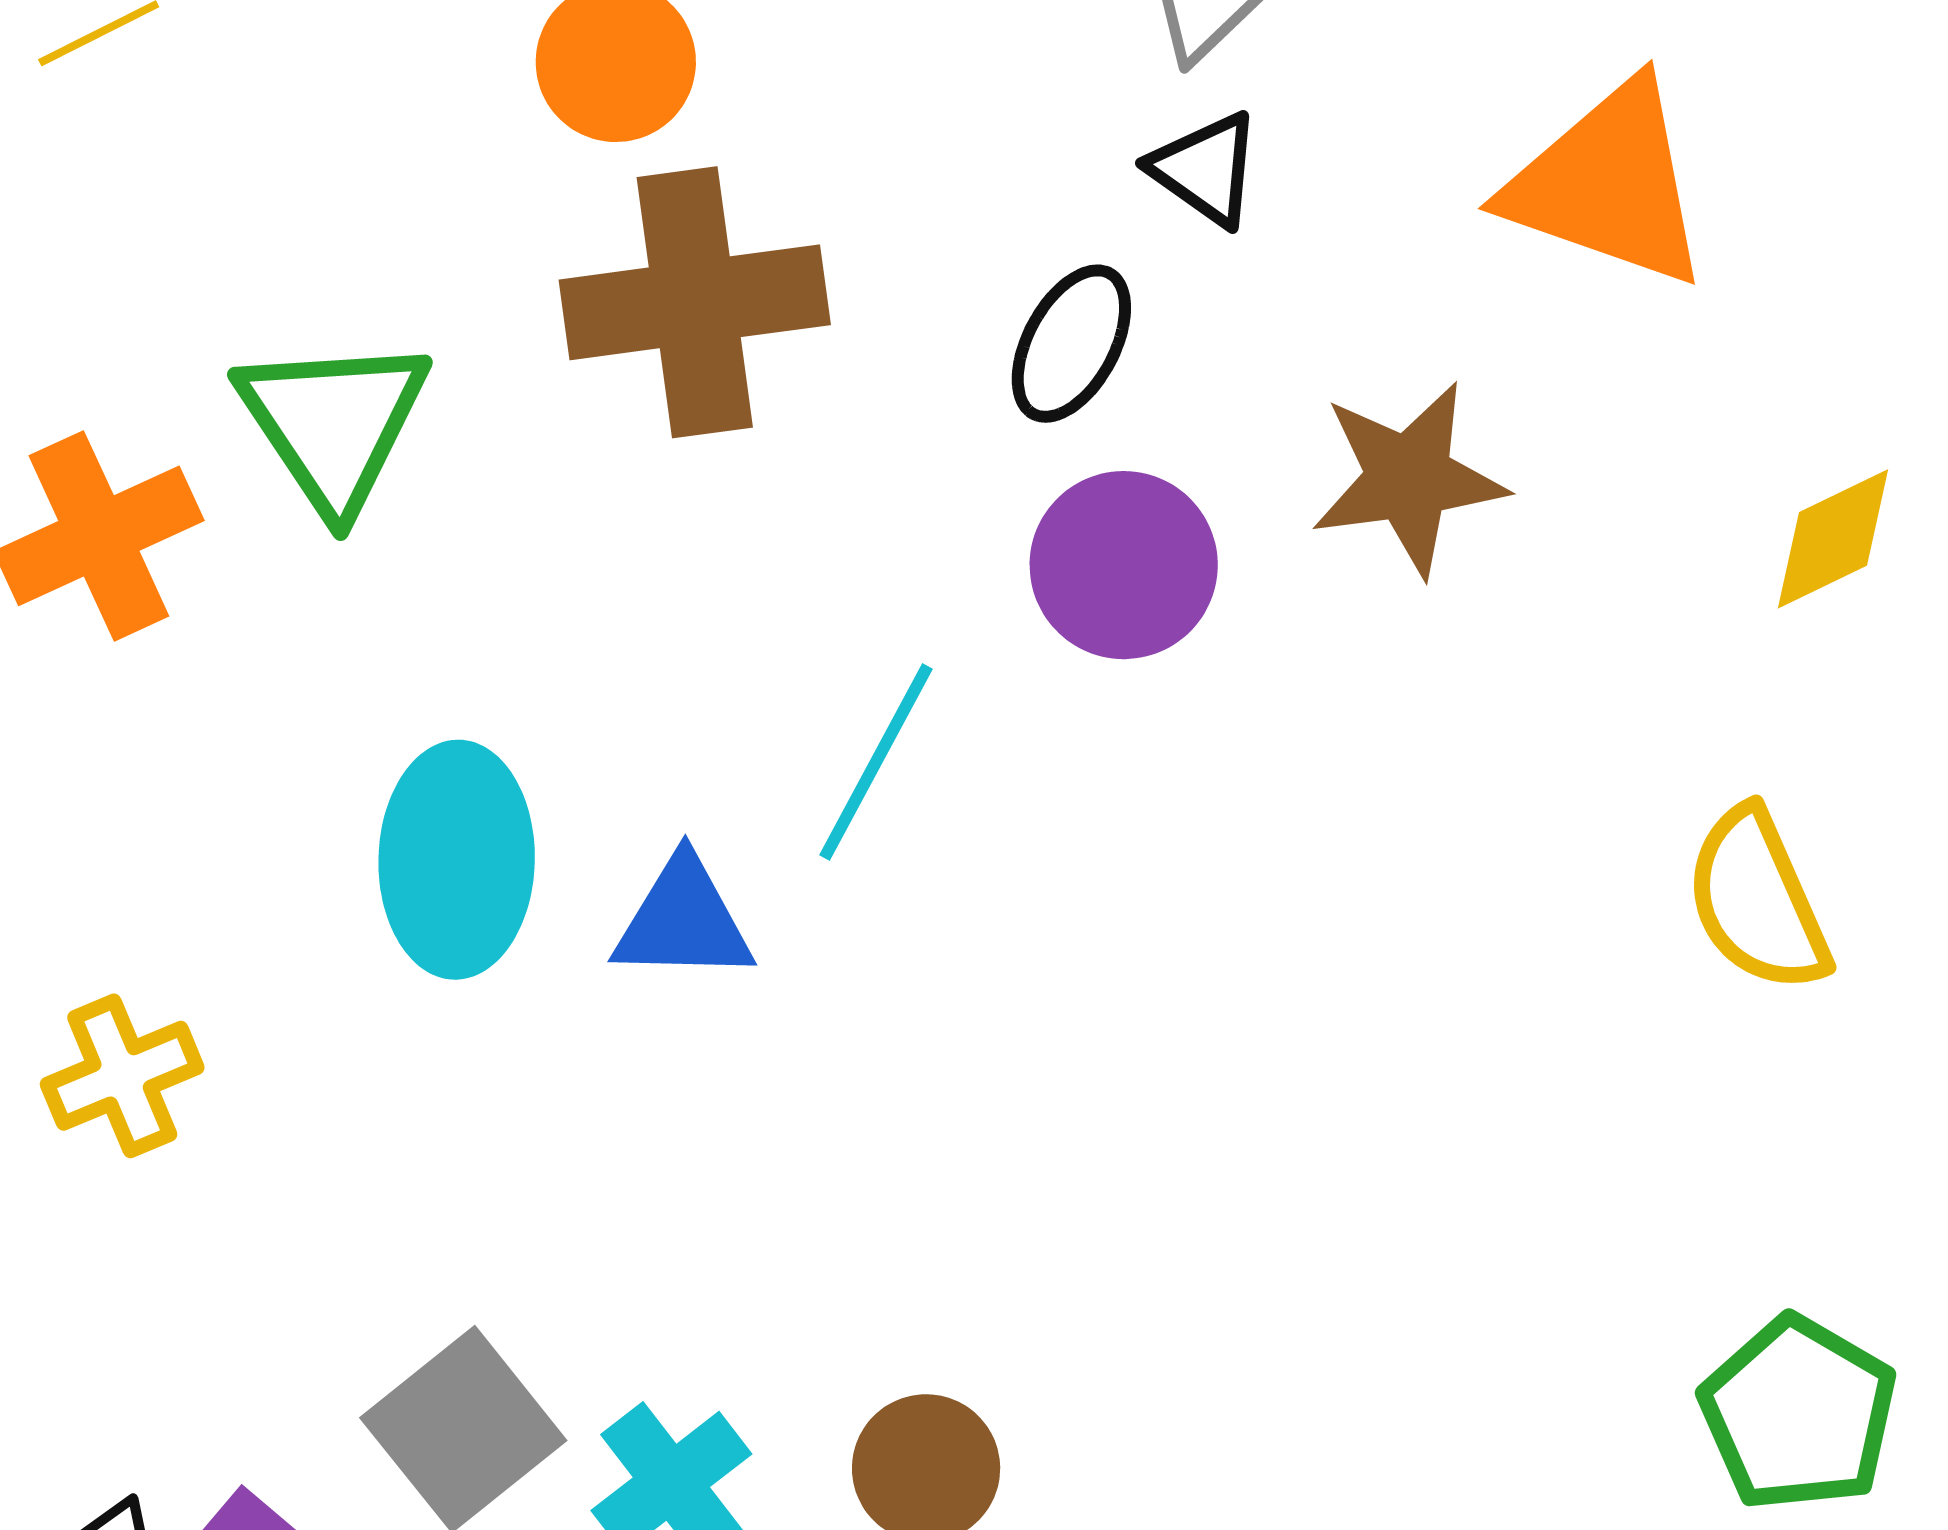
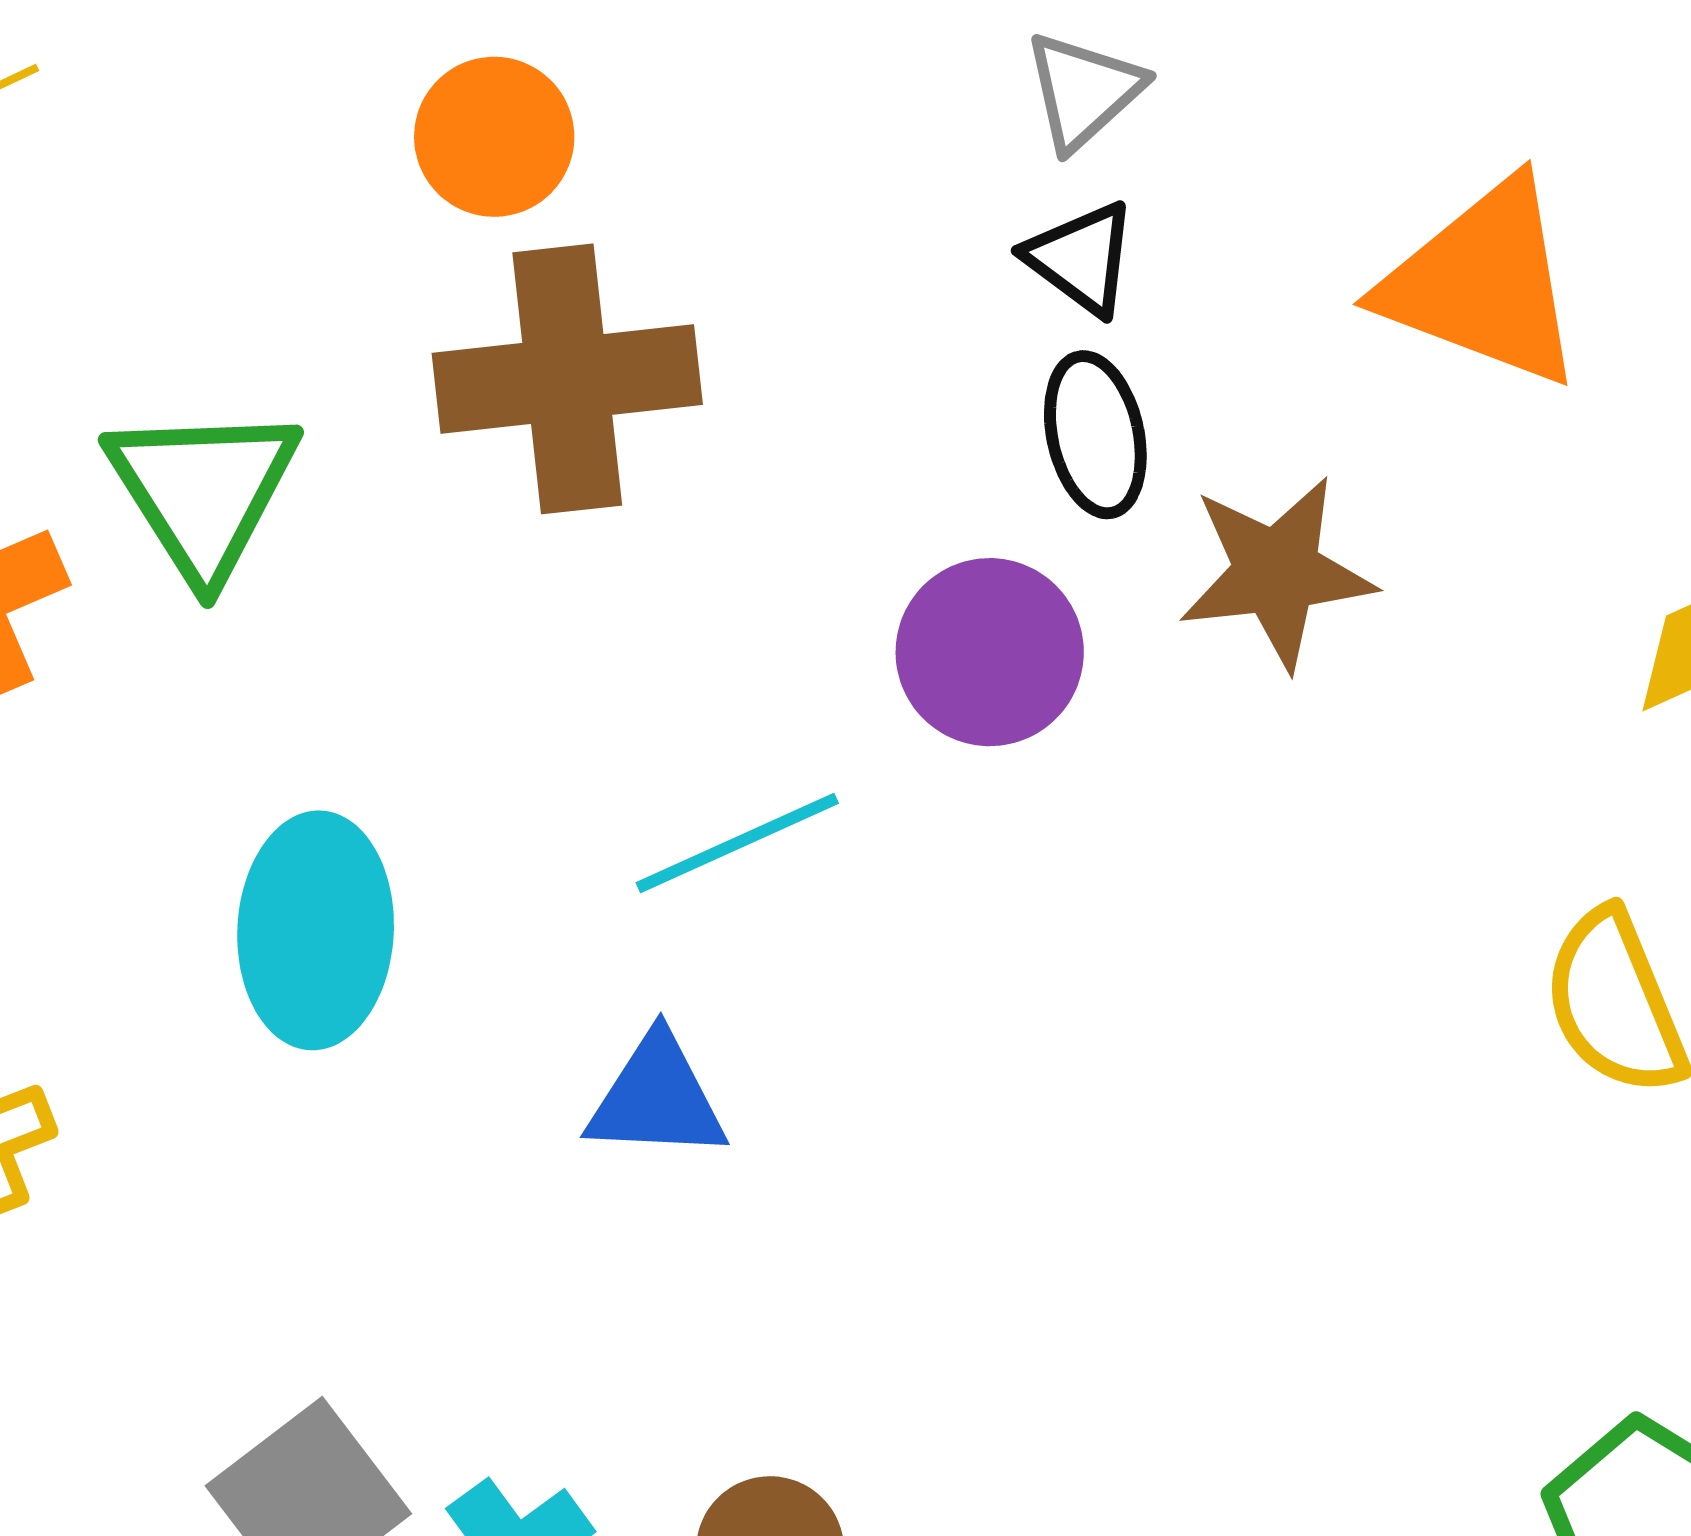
black ellipse: (1071, 344) -> (1095, 435), moved, turned -42
cyan line: (876, 762) -> (737, 843), turned 36
blue triangle: (683, 920) -> (657, 1098), moved

